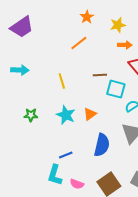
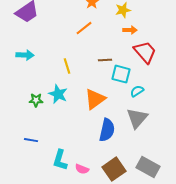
orange triangle: (90, 114) -> (95, 99), size x1.6
cyan star: (66, 115) -> (58, 94), moved
blue line: (66, 155) -> (31, 140), moved, turned 32

